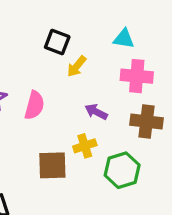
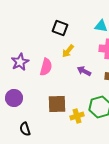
yellow arrow: (77, 66) -> (68, 51), moved
yellow cross: (85, 146) -> (77, 116), moved

